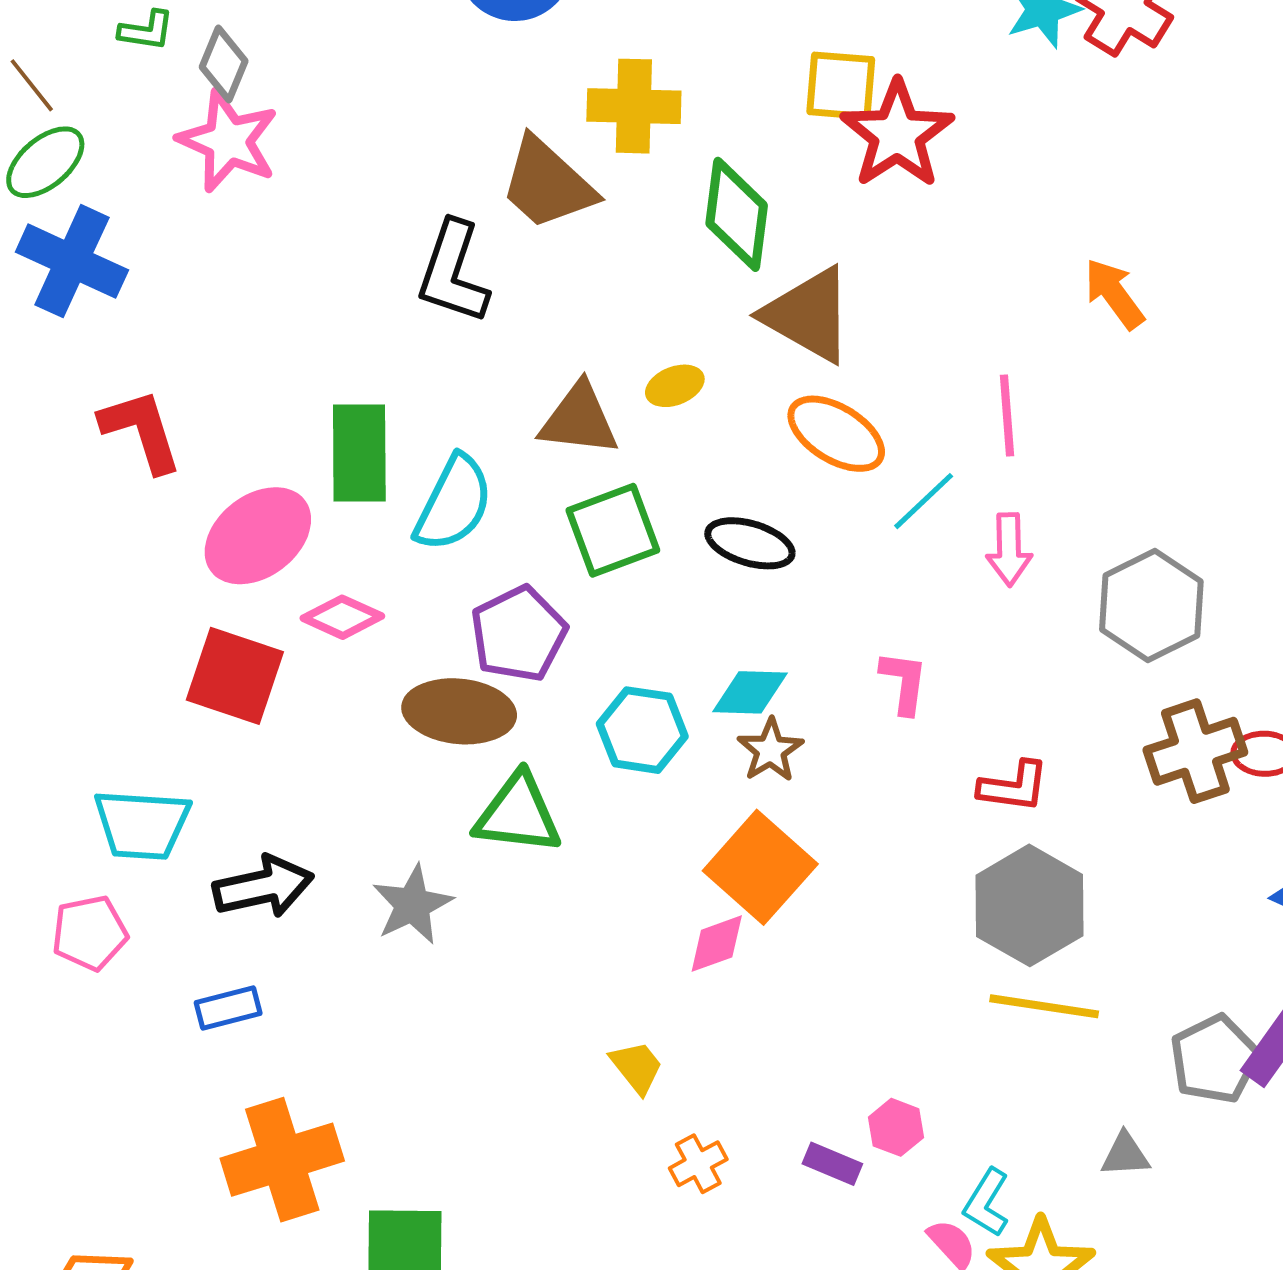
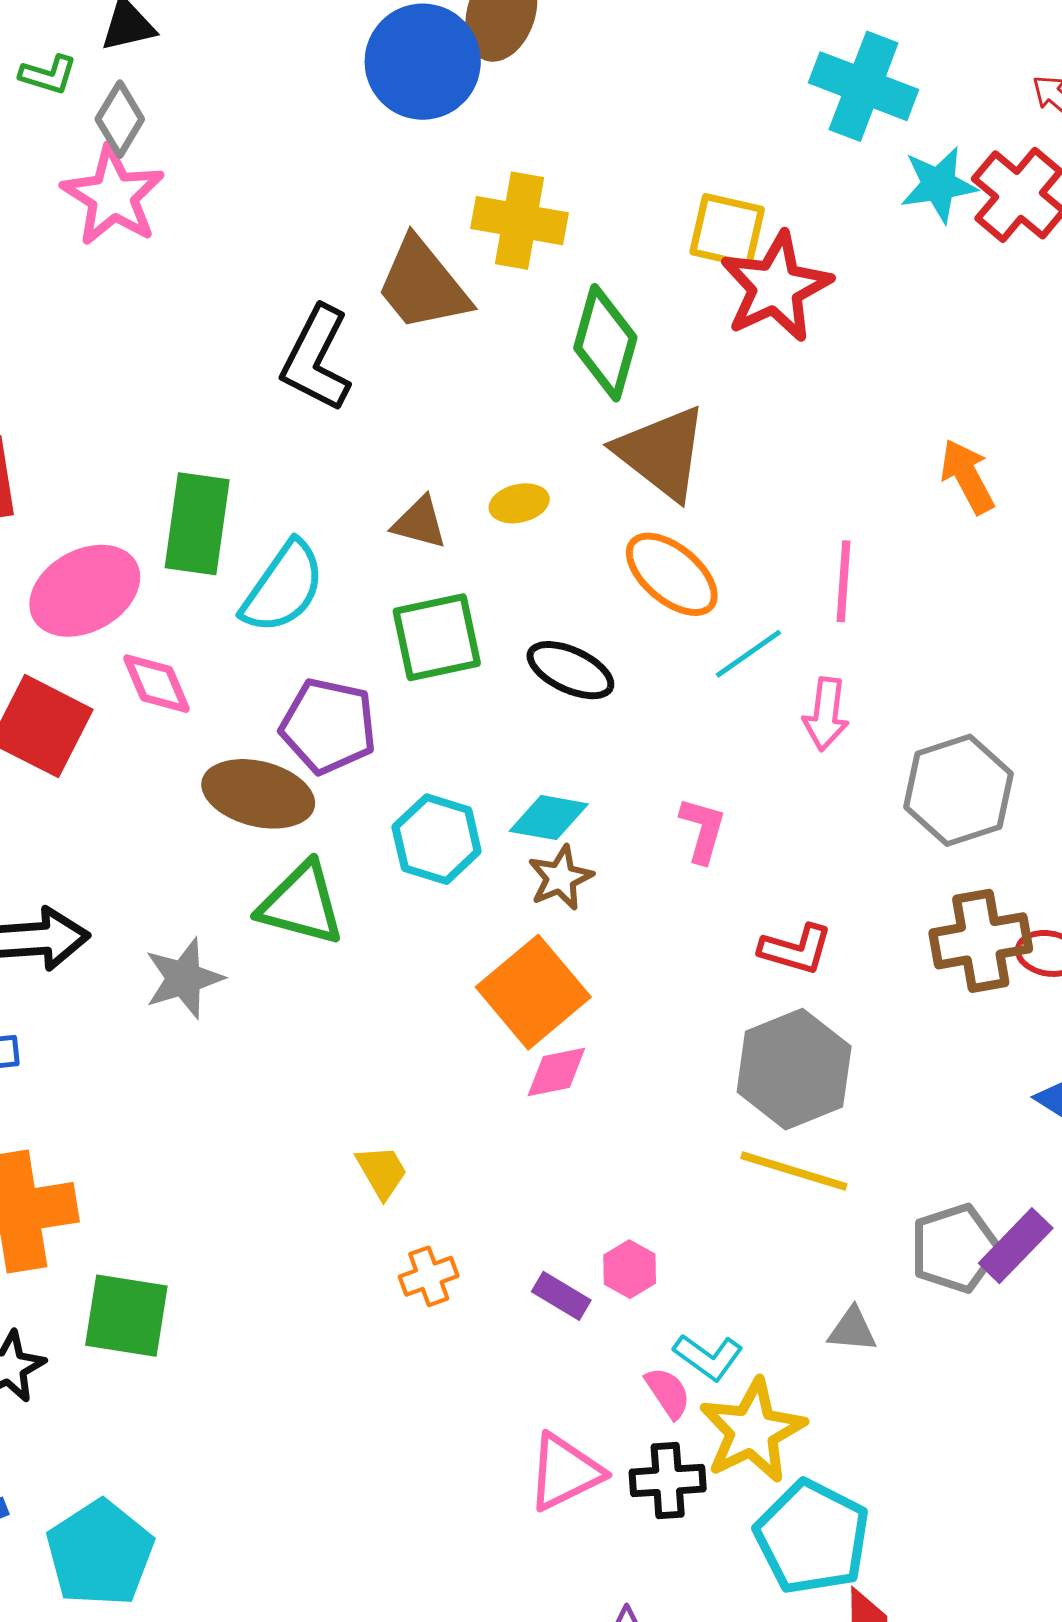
brown triangle: (579, 420) -> (419, 523), size x0.7
pink diamond: (342, 617) -> (157, 684), turned 34
purple pentagon: (519, 634) -> (328, 726), turned 30
pink diamond: (717, 944) -> (556, 1072), moved
cyan L-shape: (987, 1203) -> (708, 1357), turned -94

